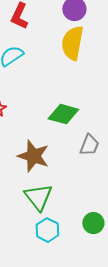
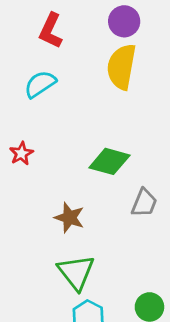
brown star: (33, 156) -> (69, 218), size x0.7

